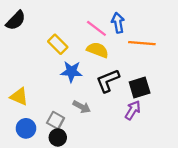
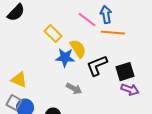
orange line: (142, 43) -> (113, 33), moved
yellow semicircle: (98, 50) -> (78, 49), moved, turned 36
purple arrow: (133, 110) -> (130, 90), moved, turned 78
gray square: (56, 120) -> (14, 103), moved

